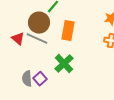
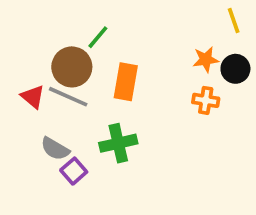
green cross: (64, 64) -> (118, 143), turned 30
gray semicircle: (27, 79) -> (55, 149), moved, turned -56

